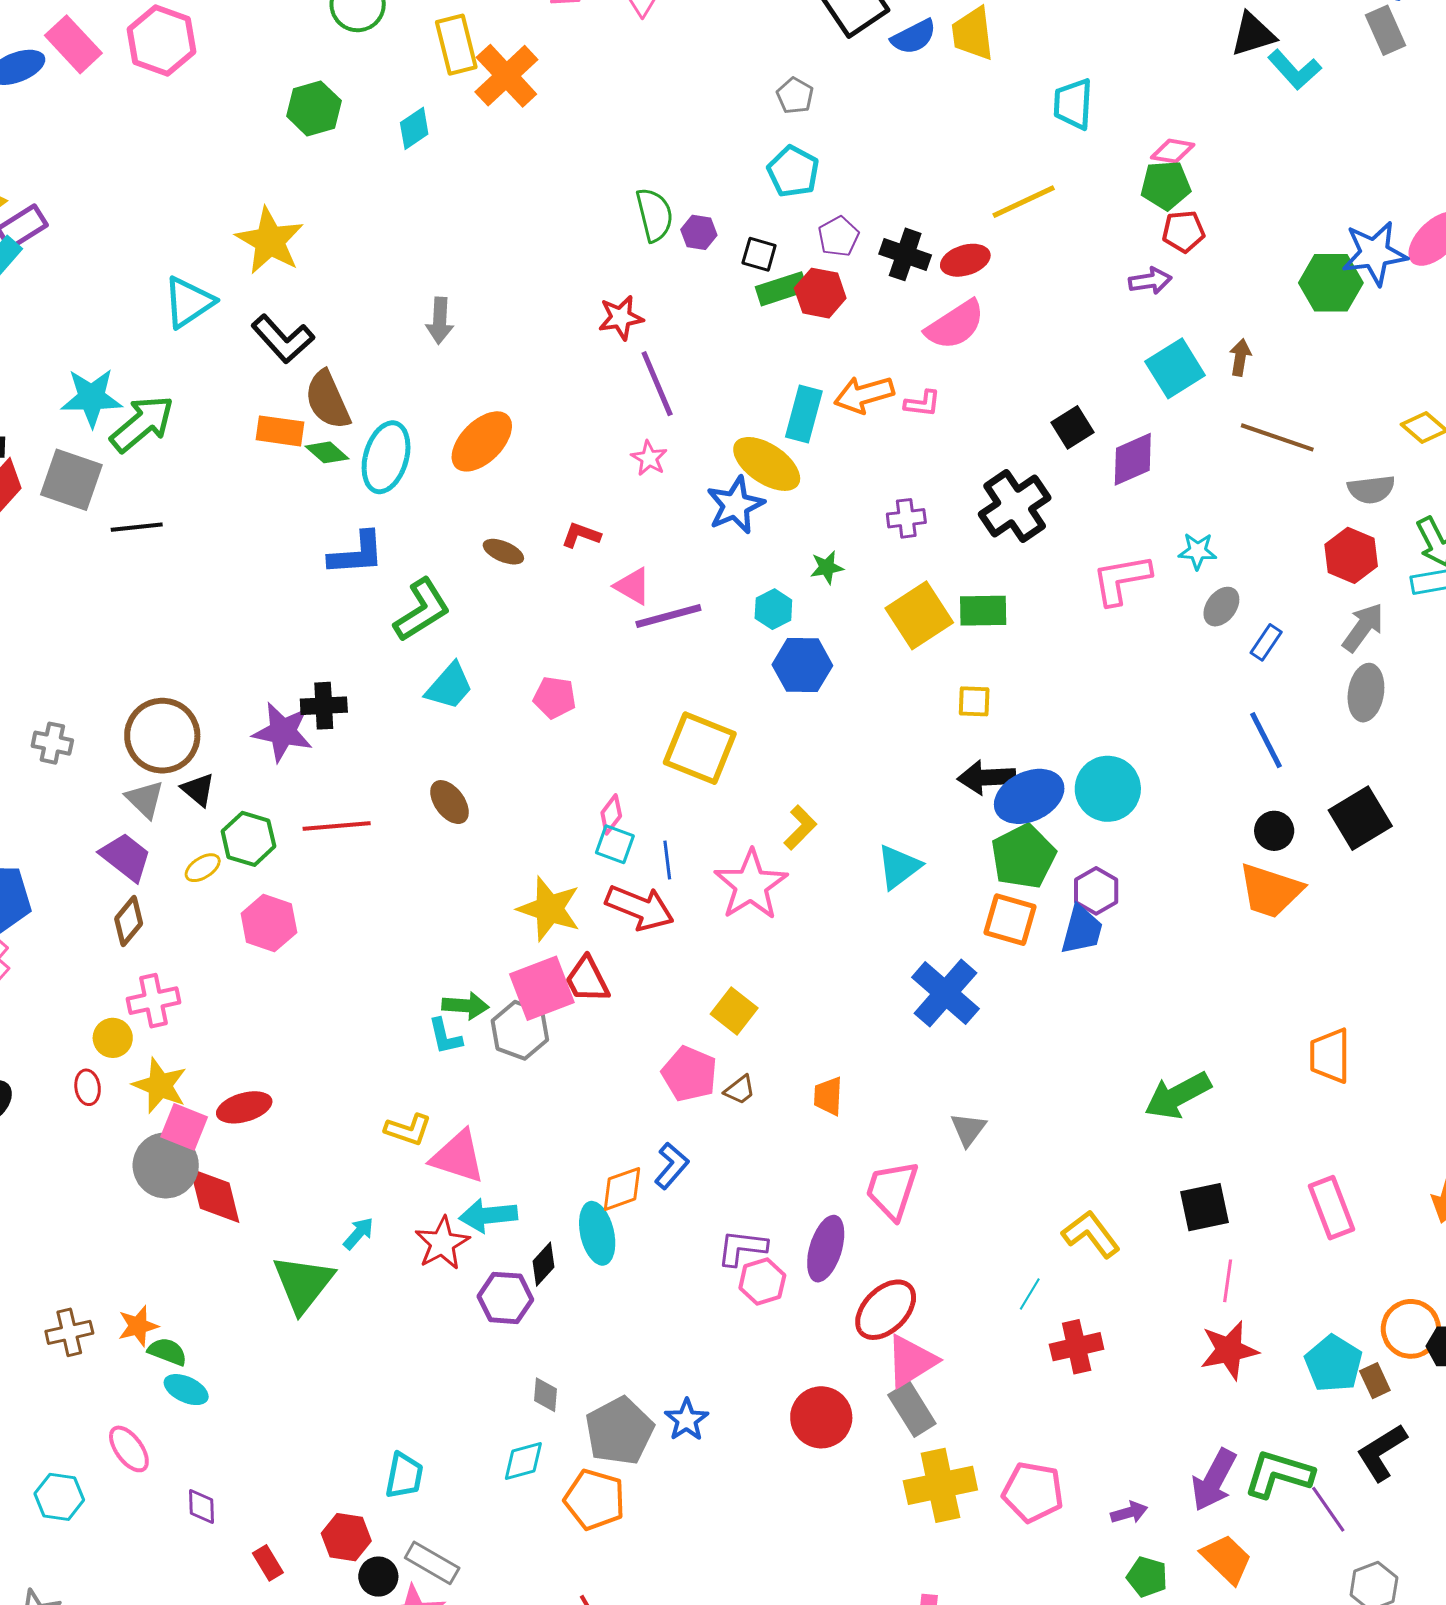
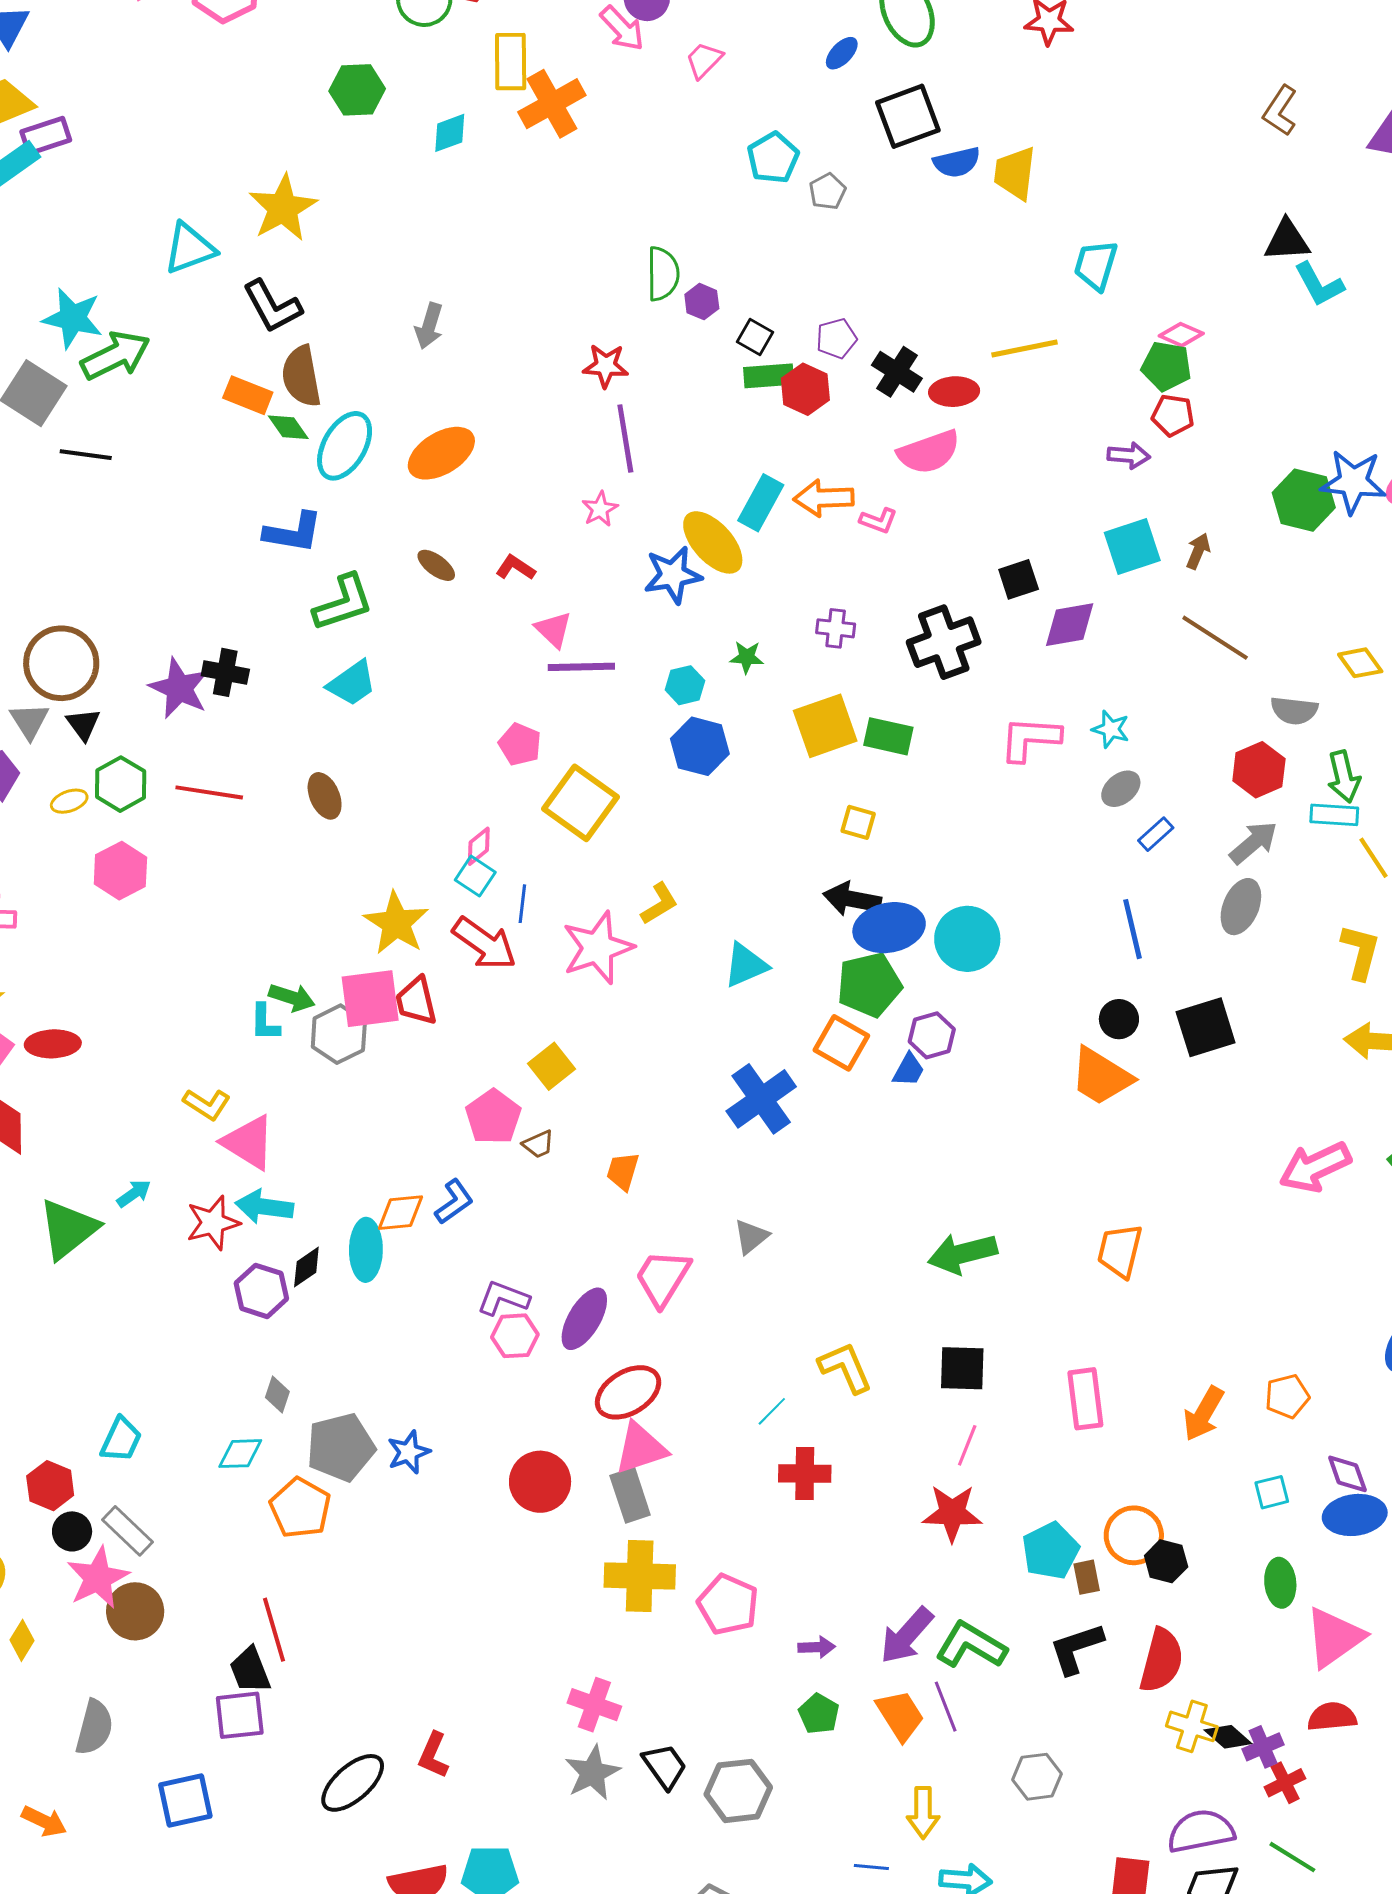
cyan pentagon: (793, 171) -> (773, 158), moved
pink pentagon: (555, 697) -> (520, 744), moved
blue trapezoid: (1082, 930) -> (909, 1070), size x0.7
purple line: (1328, 1509) -> (946, 1707), moved

